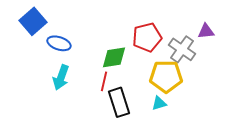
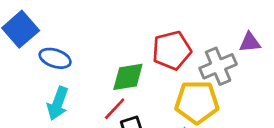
gray cross: (182, 49) -> (218, 66), turned 32
red line: (104, 81) -> (115, 109), turned 30

